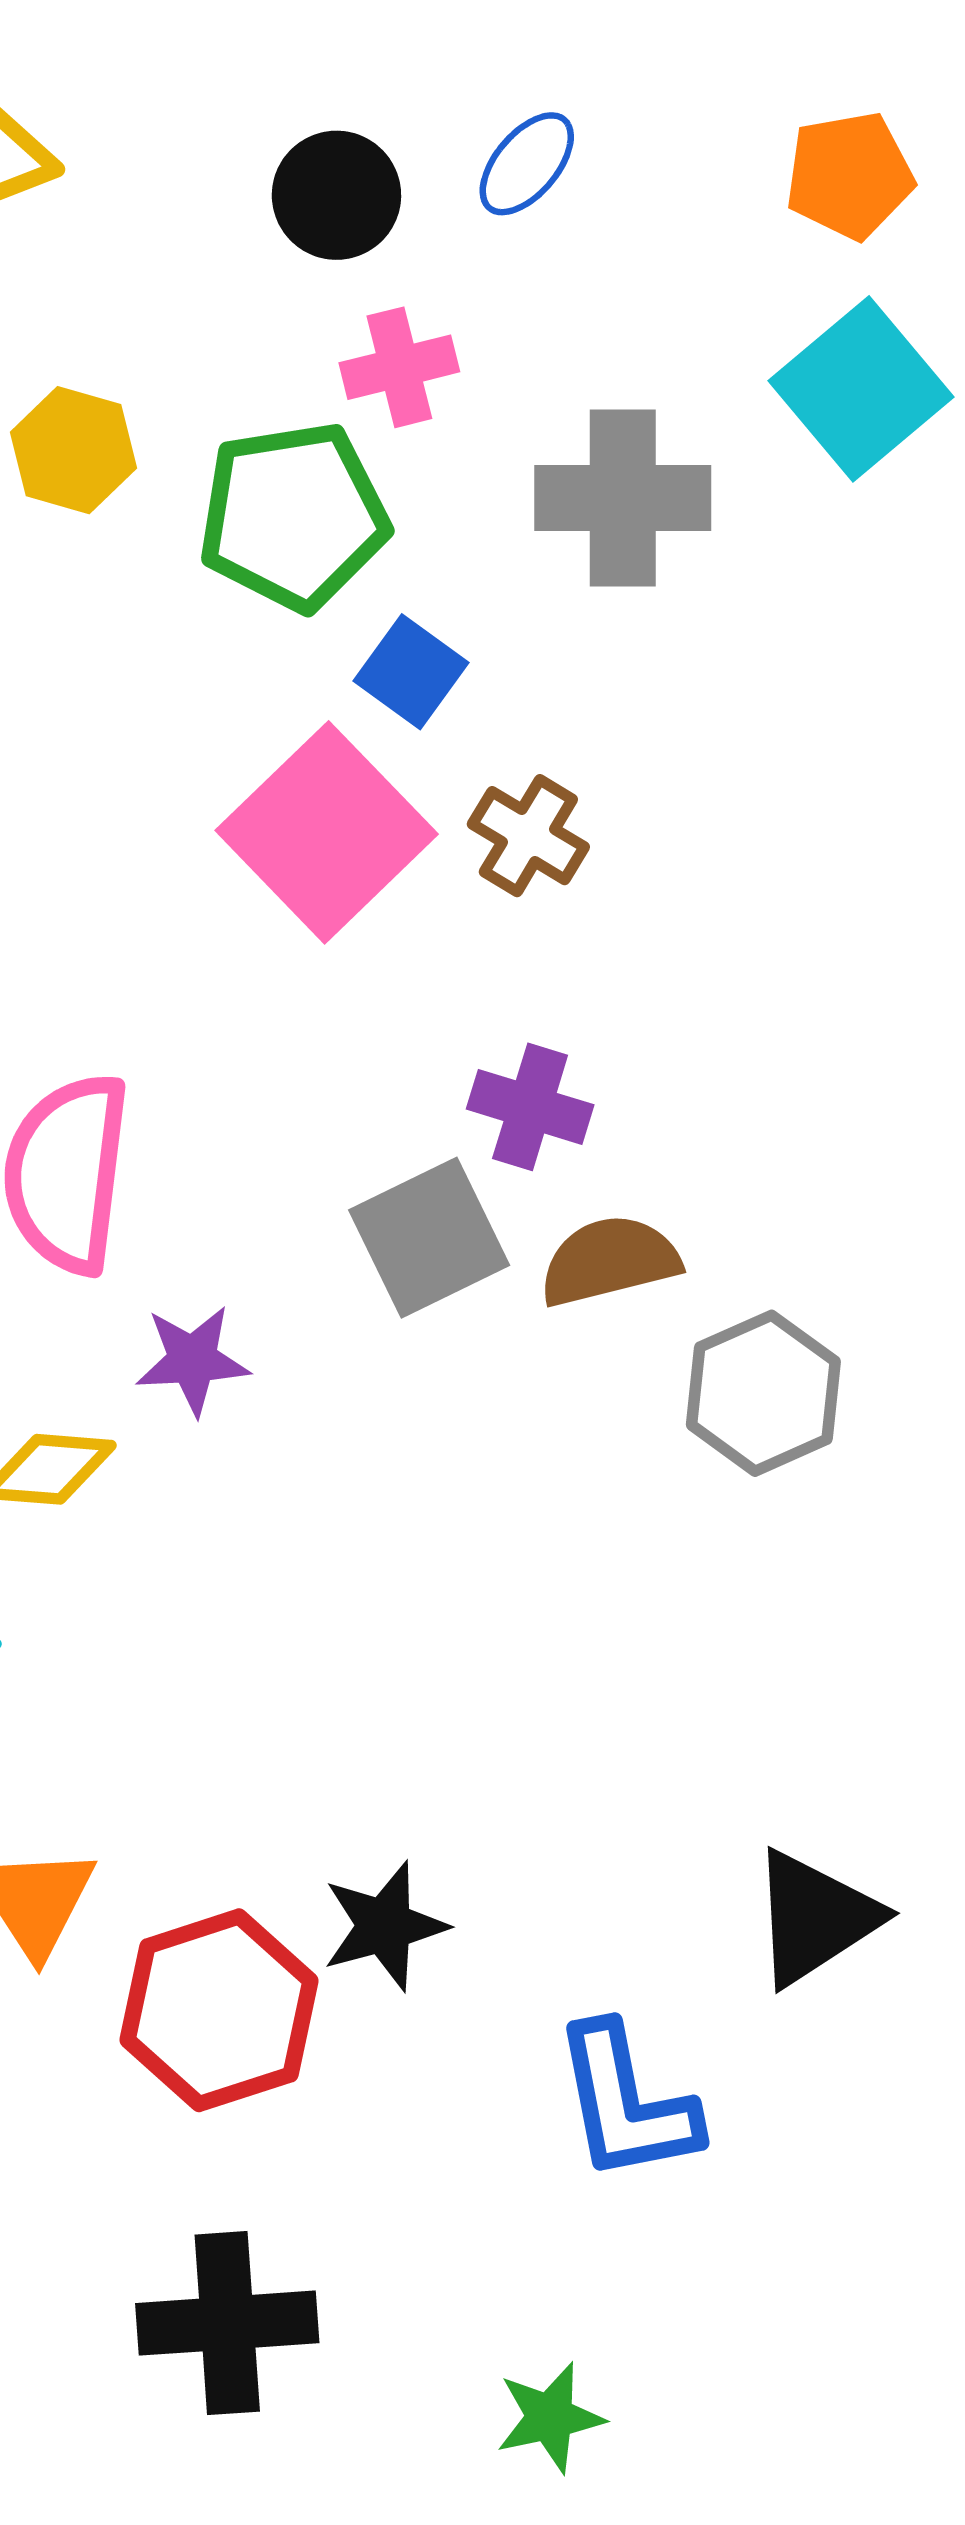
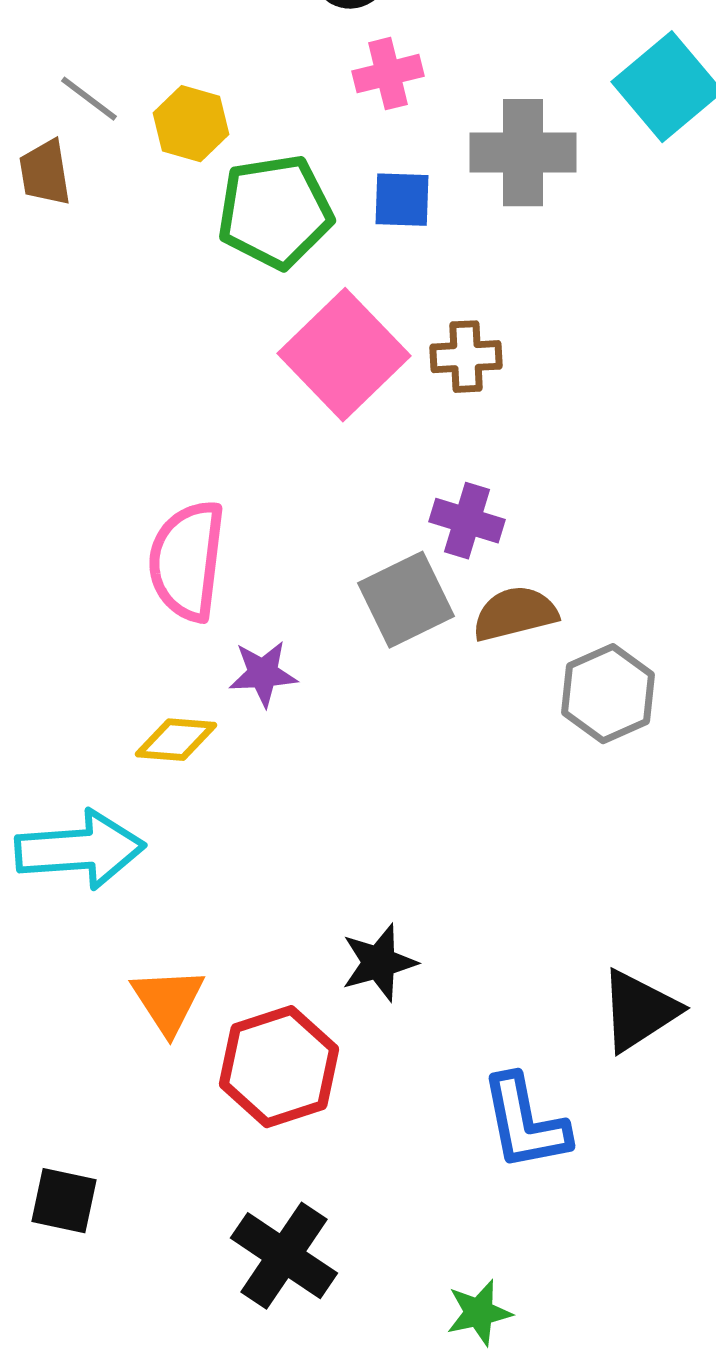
green pentagon: (293, 516) -> (275, 212), moved
blue square: (411, 672) -> (402, 200), moved, turned -34
brown cross: (528, 836) -> (466, 357), turned -34
black star: (384, 1926) -> (379, 963), moved
black cross: (227, 2323) -> (284, 1256), turned 38

